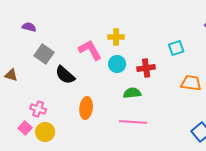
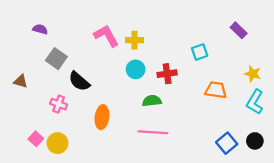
pink L-shape: (90, 50) -> (106, 36), moved
pink cross: (38, 109) -> (59, 104), moved

